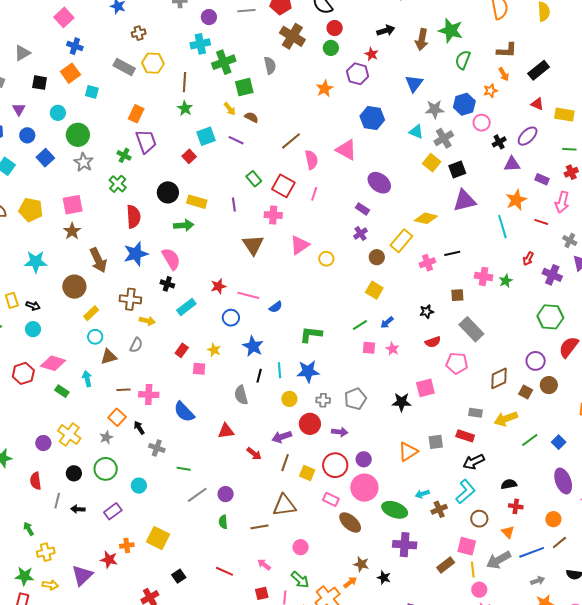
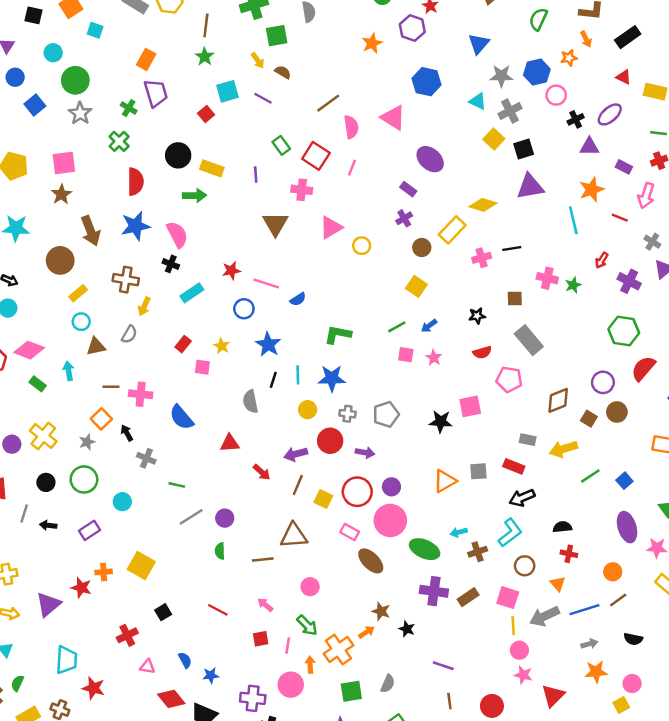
yellow arrow: (147, 321) -> (144, 306), turned 98
brown rectangle: (446, 565) -> (468, 597), moved

